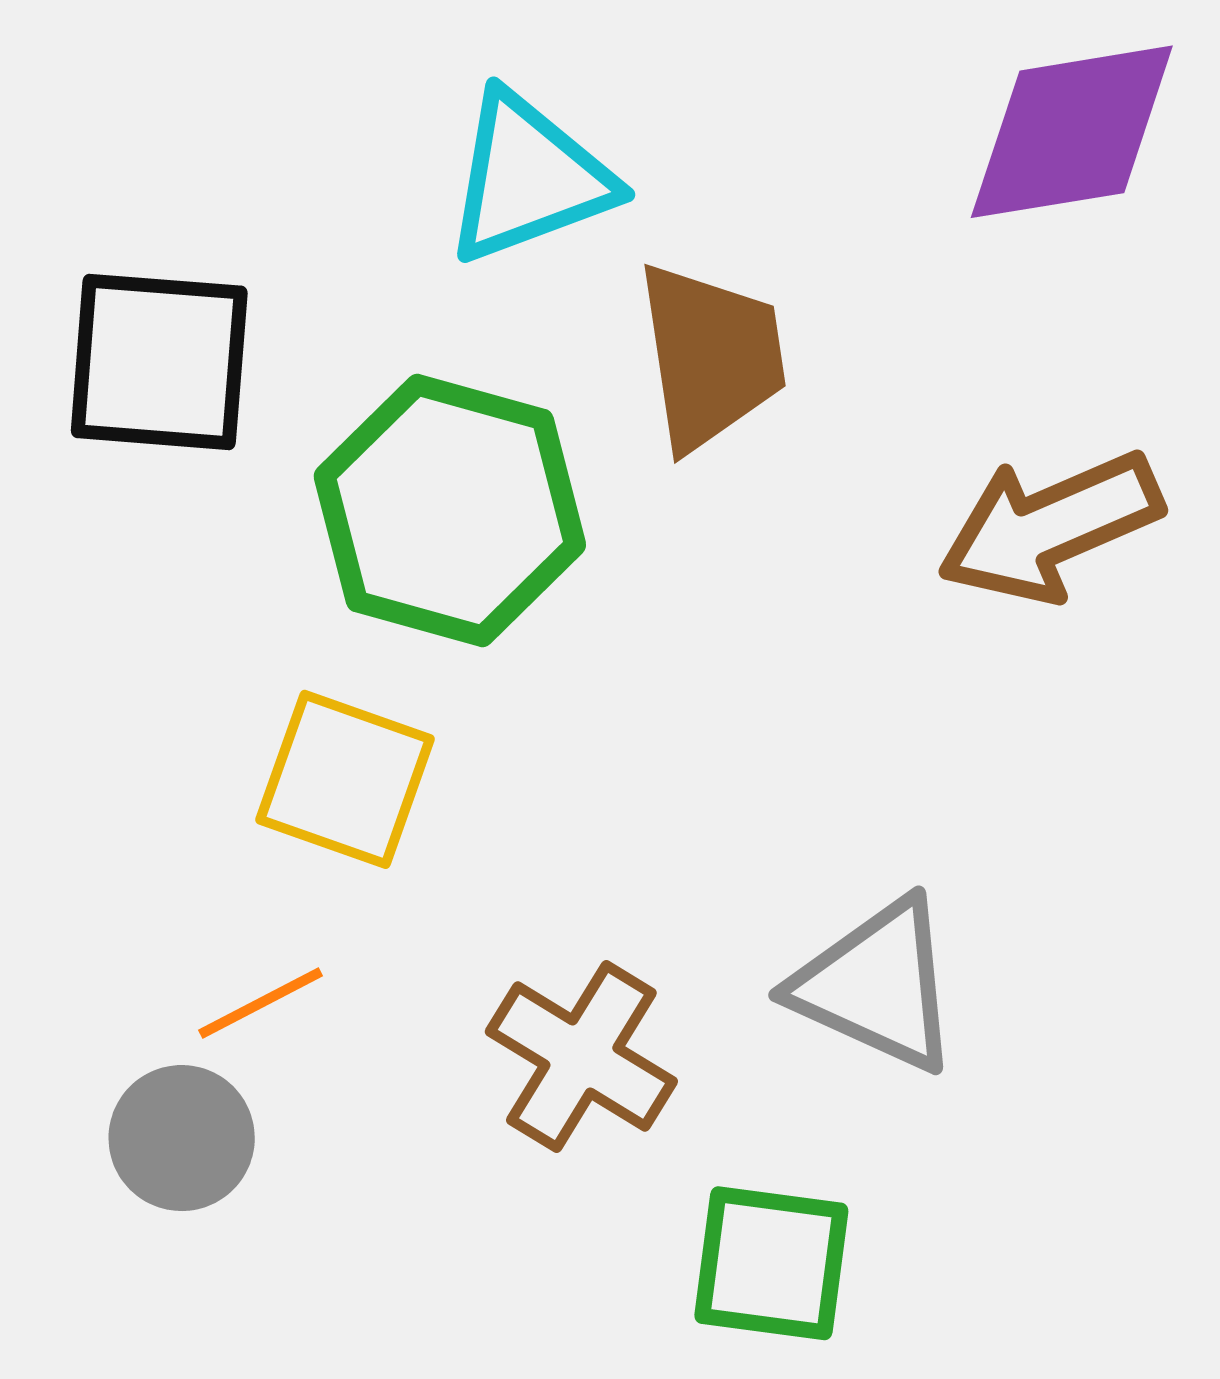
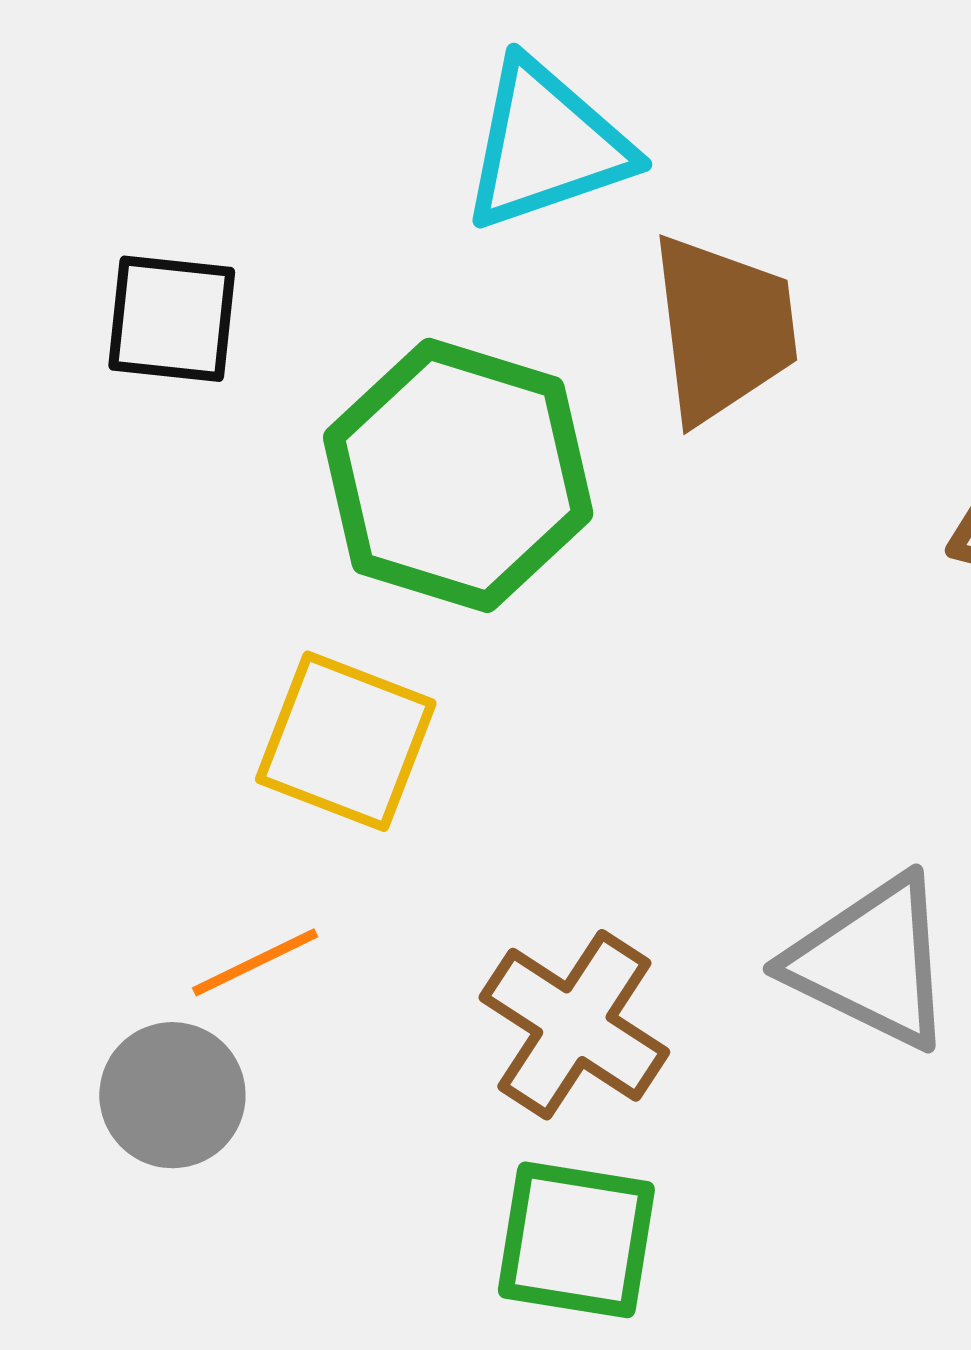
black square: (159, 362) -> (172, 319), size x0.7
green square: (771, 1263) -> (576, 1240), moved

